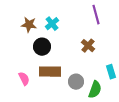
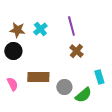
purple line: (96, 15) -> (71, 26), moved
black circle: (42, 47) -> (13, 51), moved
green semicircle: (95, 90) -> (83, 95), turned 30

